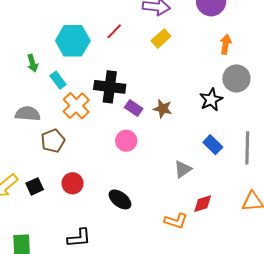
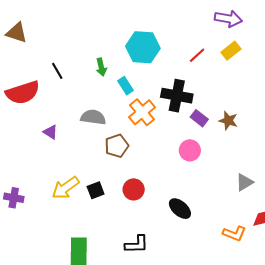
red line: (114, 31) -> (197, 55), moved

